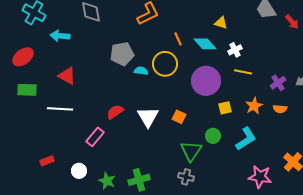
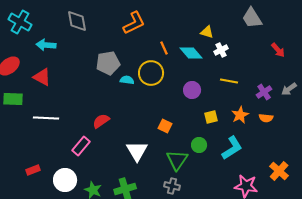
red arrow: (292, 22) -> (278, 50), moved
white cross: (235, 50) -> (221, 50), moved
red triangle: (67, 76) -> (42, 77), moved
purple circle: (206, 81) -> (192, 90), size x0.6
white triangle: (148, 117) -> (137, 151), moved
white circle: (79, 171) -> (65, 180), size x1.5

